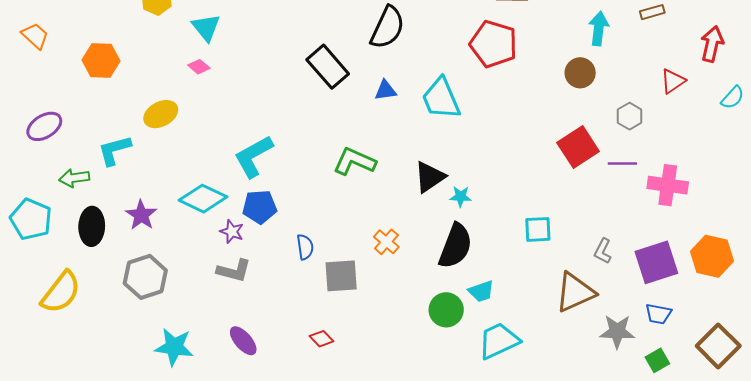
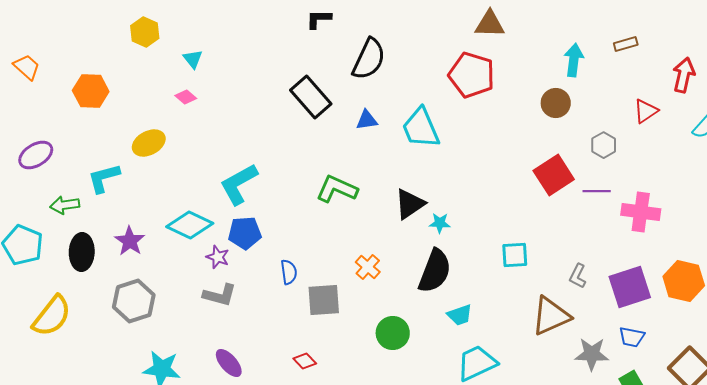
cyan triangle: (206, 28) -> (193, 59), size x0.7
green circle: (446, 310) -> (393, 333), moved

